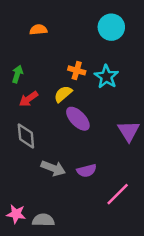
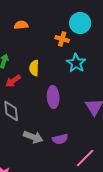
orange cross: (77, 70) -> (62, 39), moved
yellow semicircle: (63, 94) -> (34, 68), moved, turned -49
purple ellipse: (78, 119) -> (53, 97), turned 40

